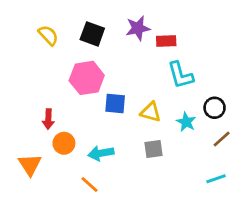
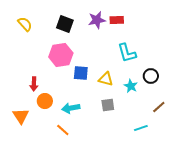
yellow semicircle: (48, 35) -> (25, 24), moved
red rectangle: (166, 41) -> (117, 20), moved
brown line: (222, 139) -> (159, 107), moved
cyan line: (216, 179) -> (141, 128), moved

